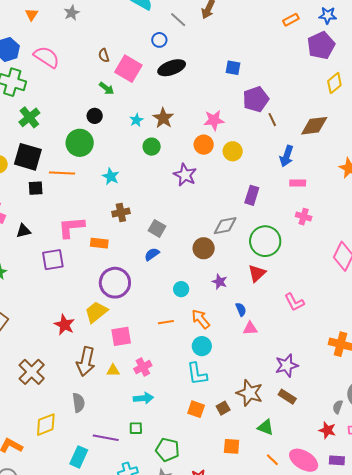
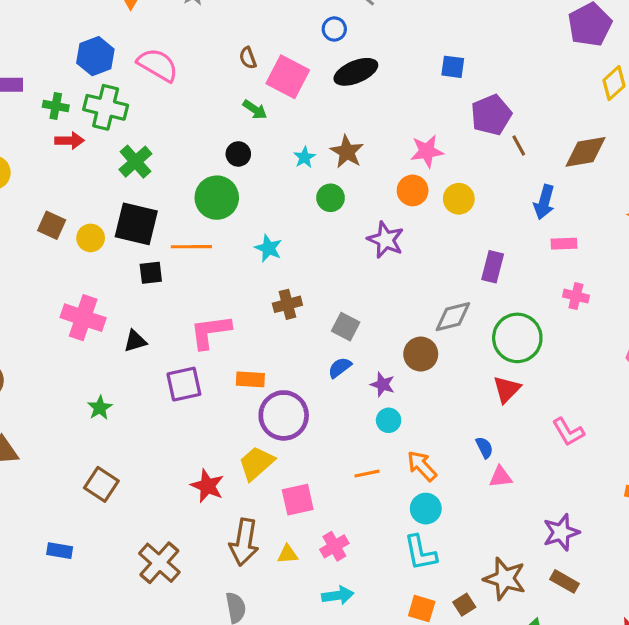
orange rectangle: (99, 243) -> (250, 379), moved
purple star: (220, 282) -> (383, 384), moved

